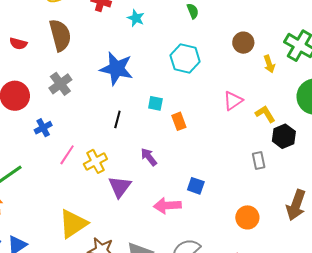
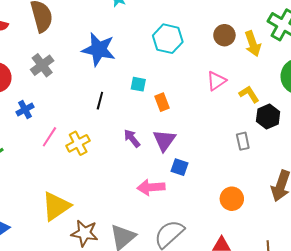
brown circle: (243, 43) -> (224, 35), moved
yellow arrow: (269, 64) -> (253, 44), size x1.4
purple triangle: (120, 187) -> (164, 140), moved

